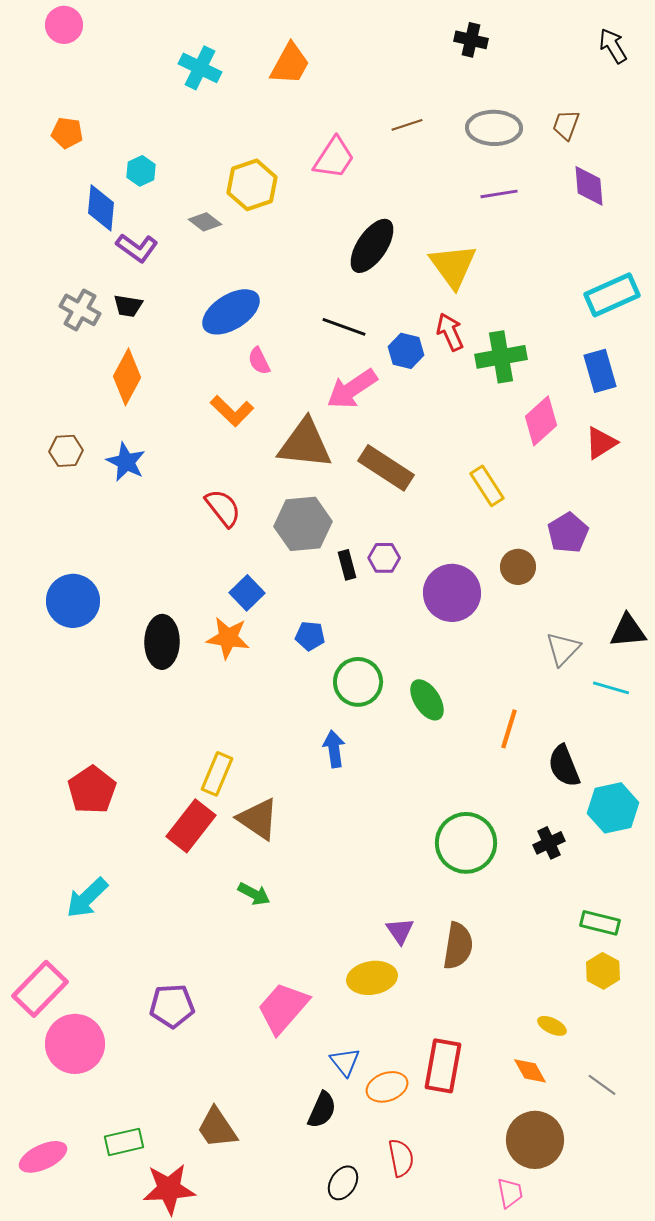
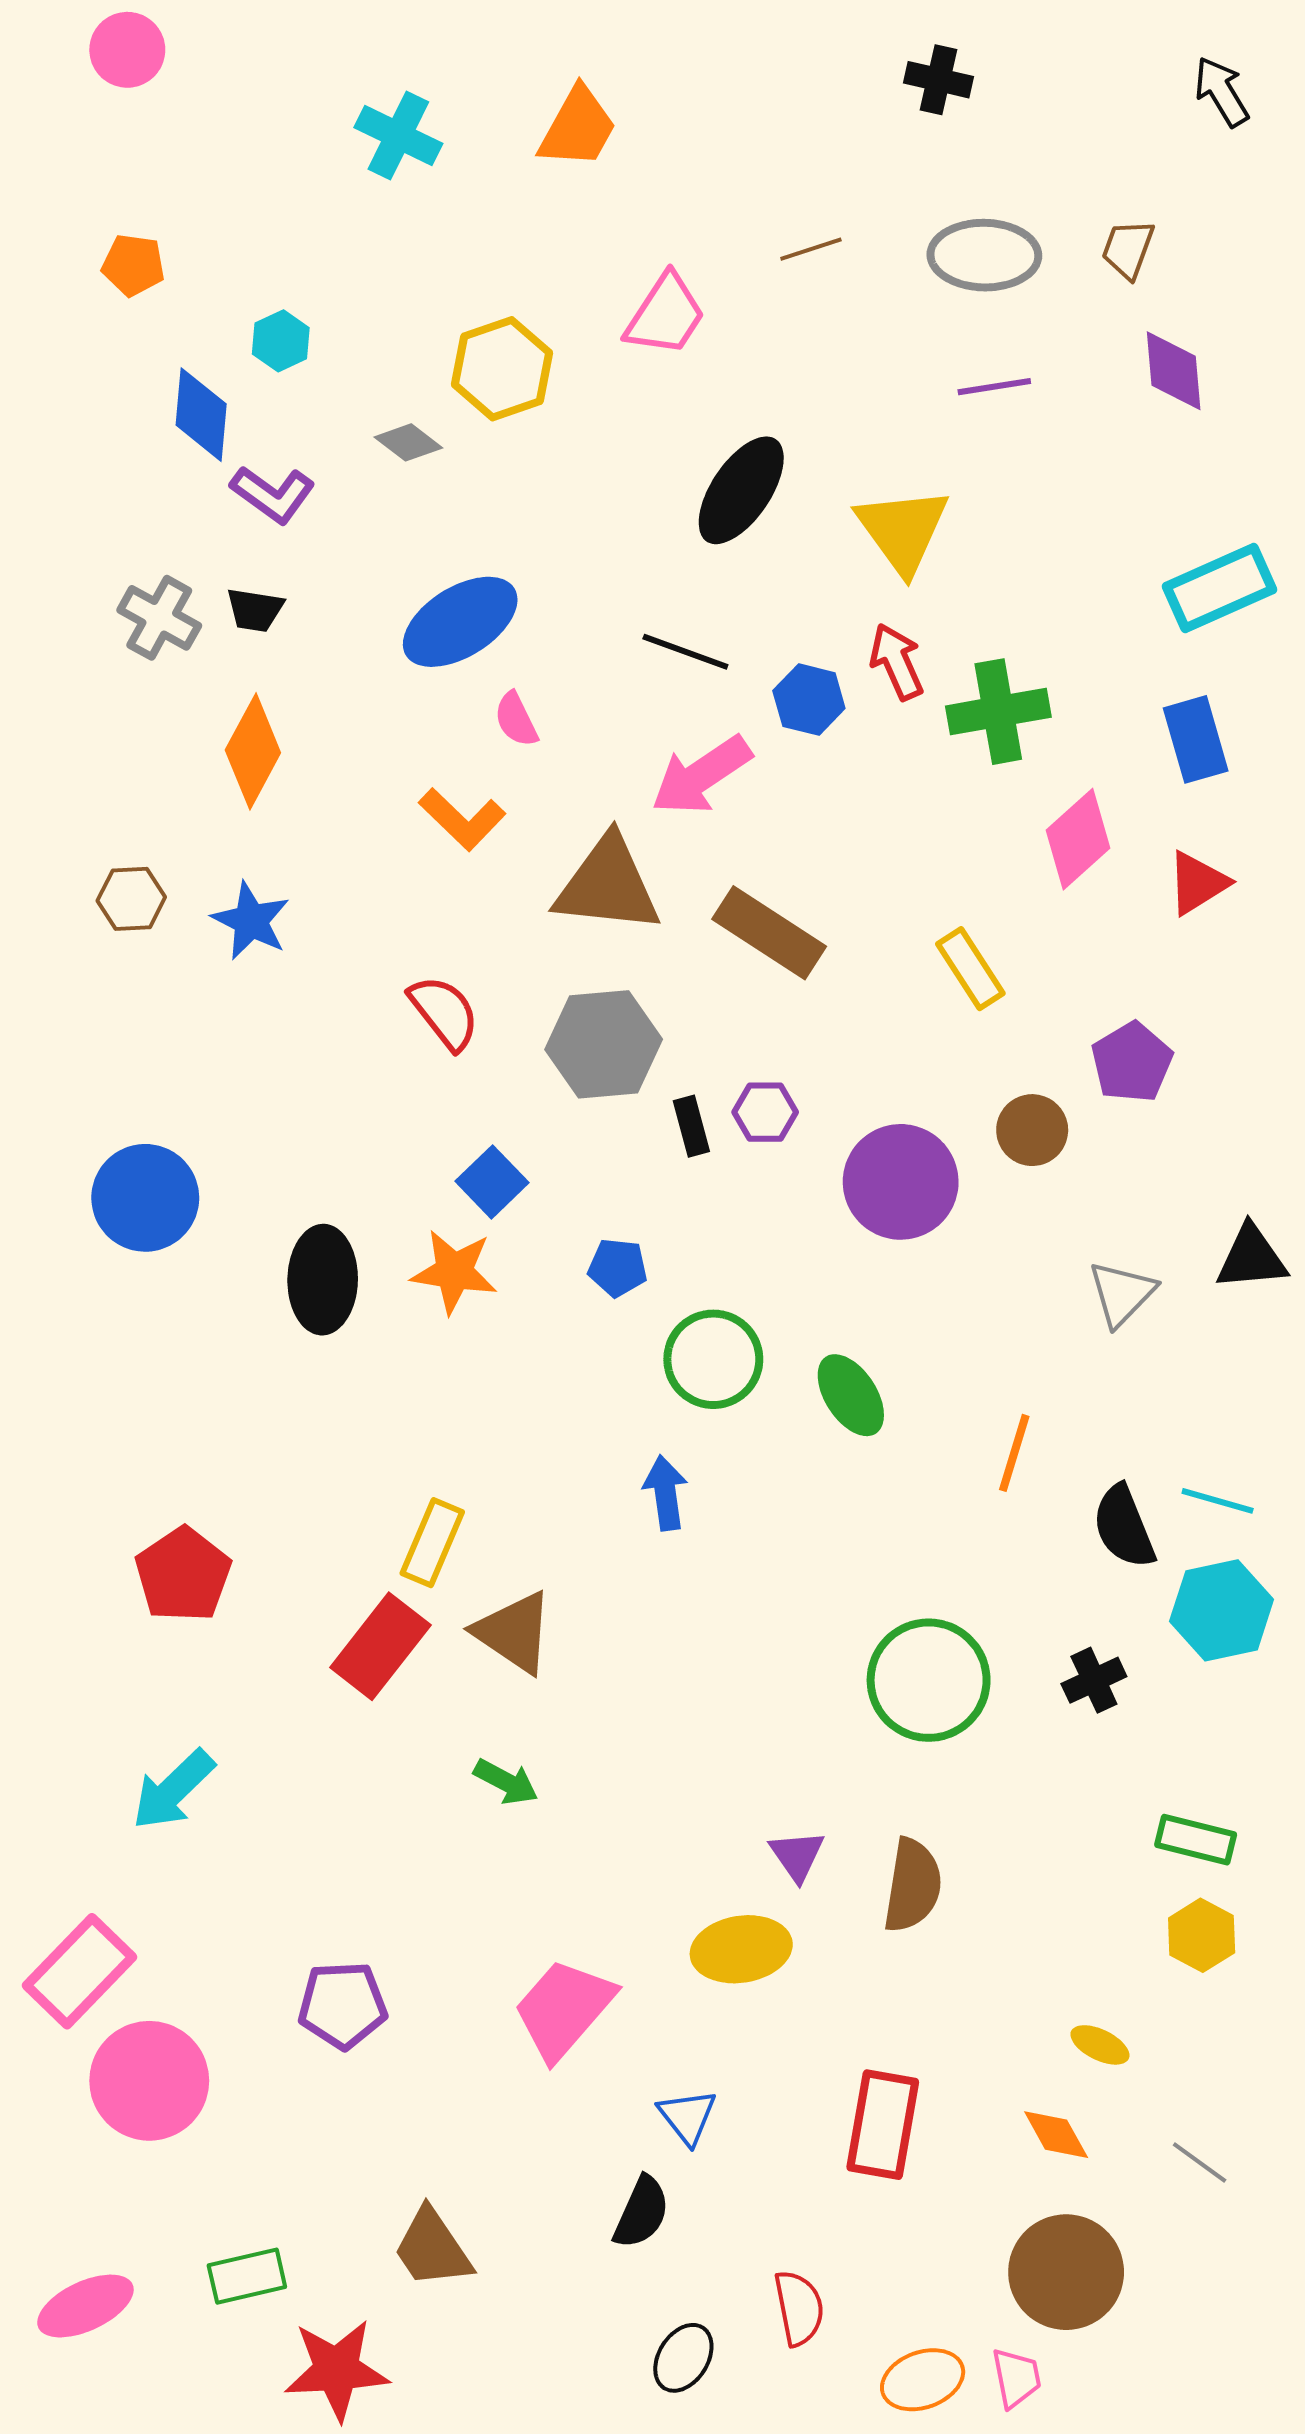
cyan line: (611, 688) -> (1218, 1501), moved
orange ellipse: (387, 1087) -> (923, 2380), moved

